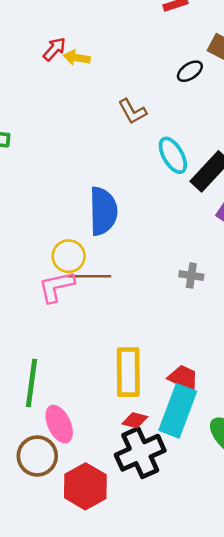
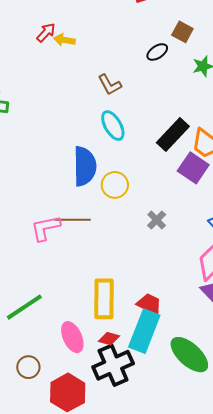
cyan ellipse: (173, 155) -> (113, 126), moved
yellow circle: (69, 256) -> (115, 185), moved
gray cross: (191, 276) -> (157, 220), turned 36
green line: (31, 383) -> (24, 307), turned 48
pink ellipse: (59, 424) -> (72, 337), moved
brown circle: (37, 456) -> (28, 367), size x0.7

